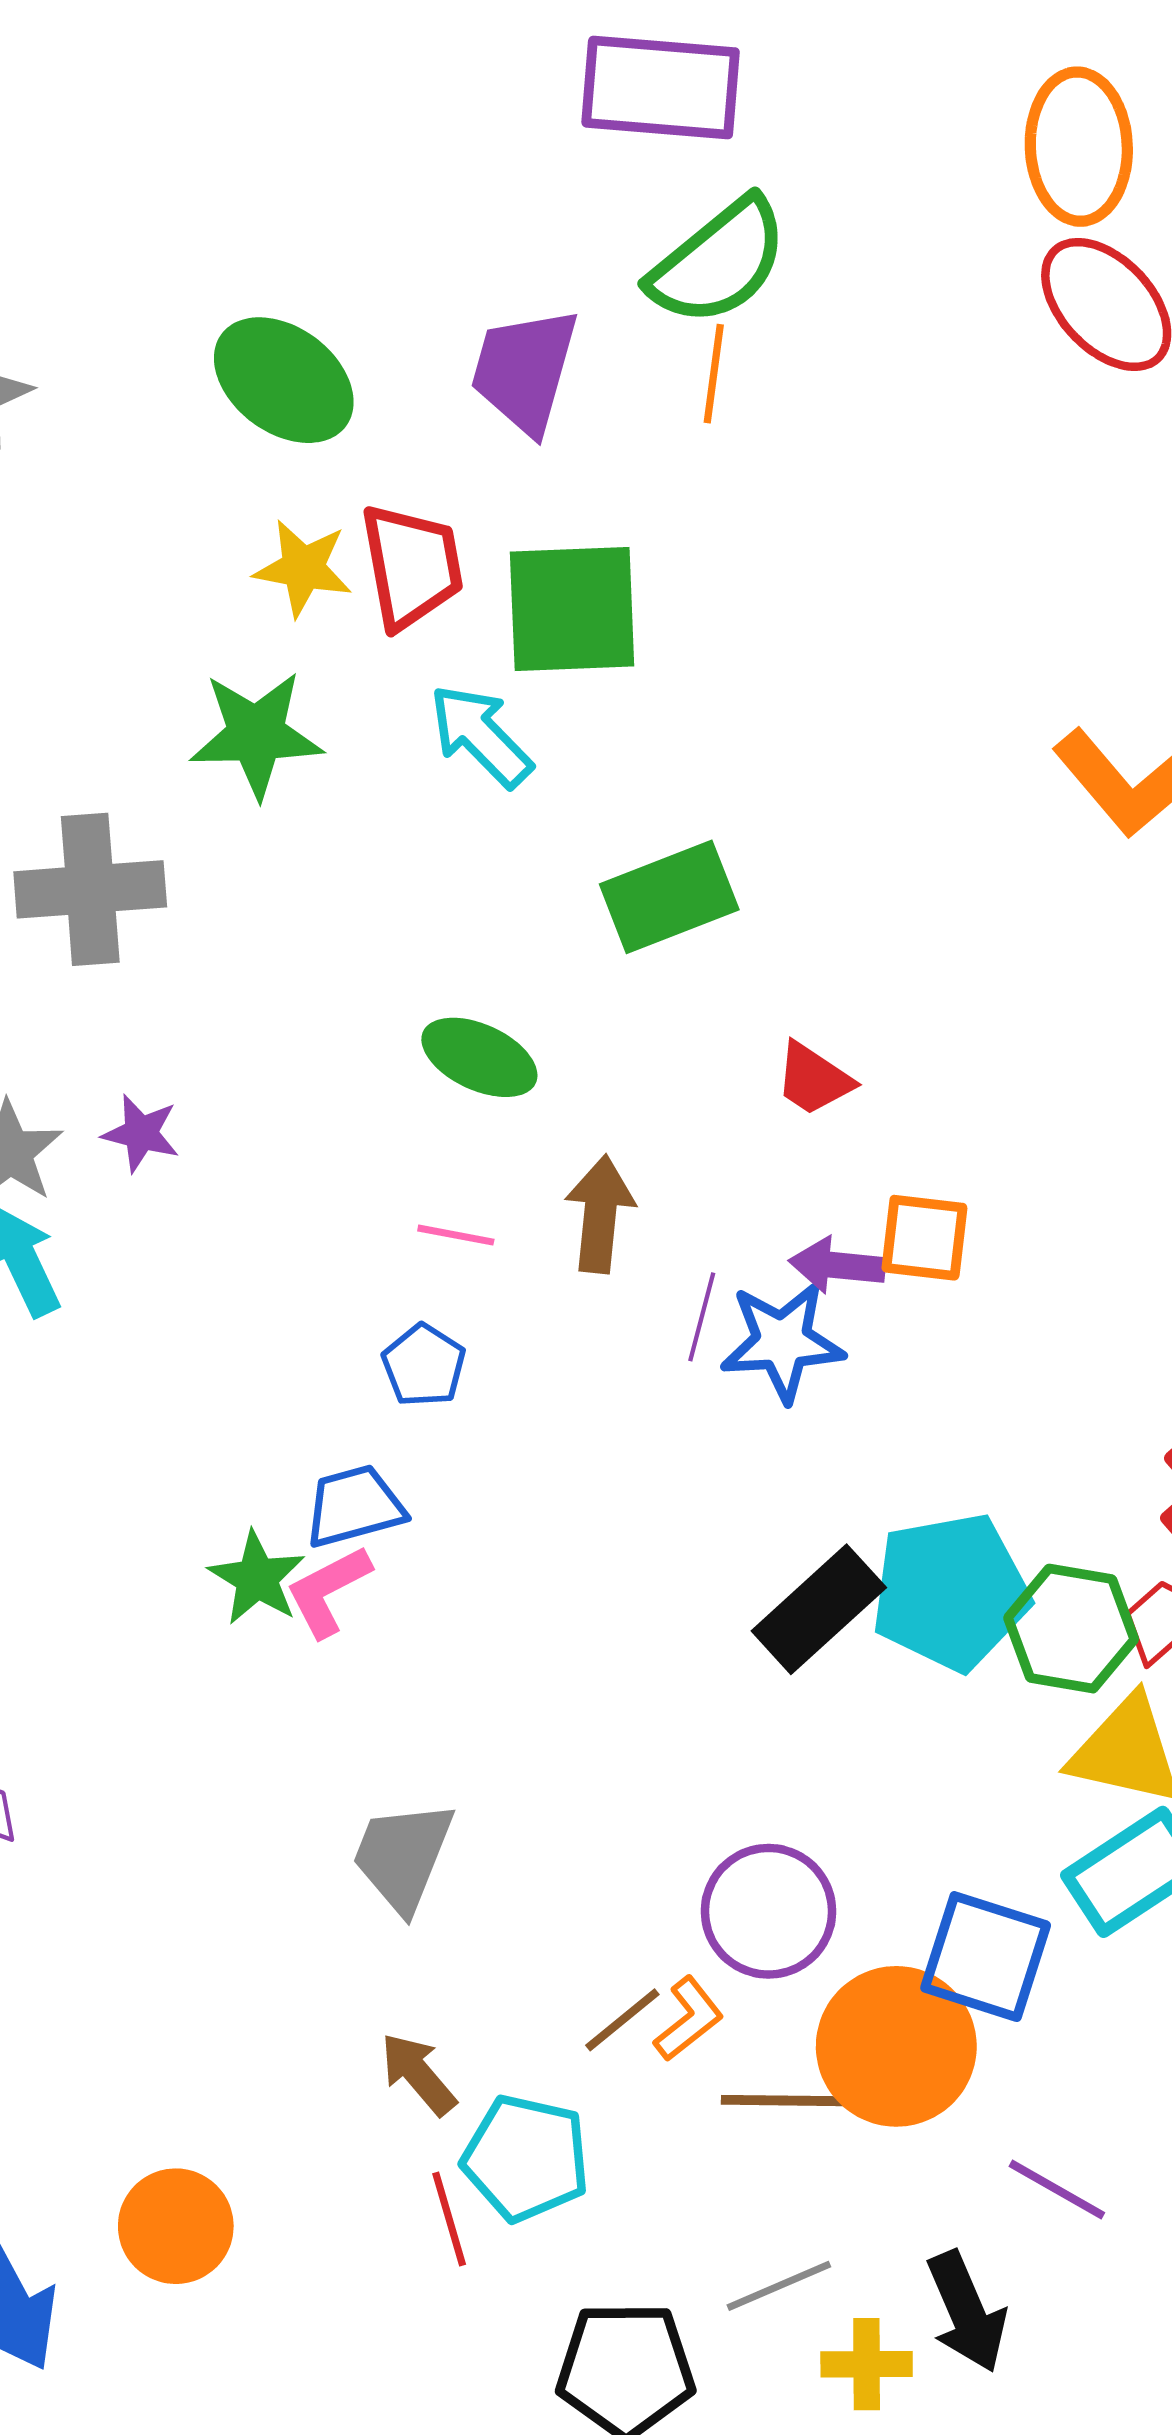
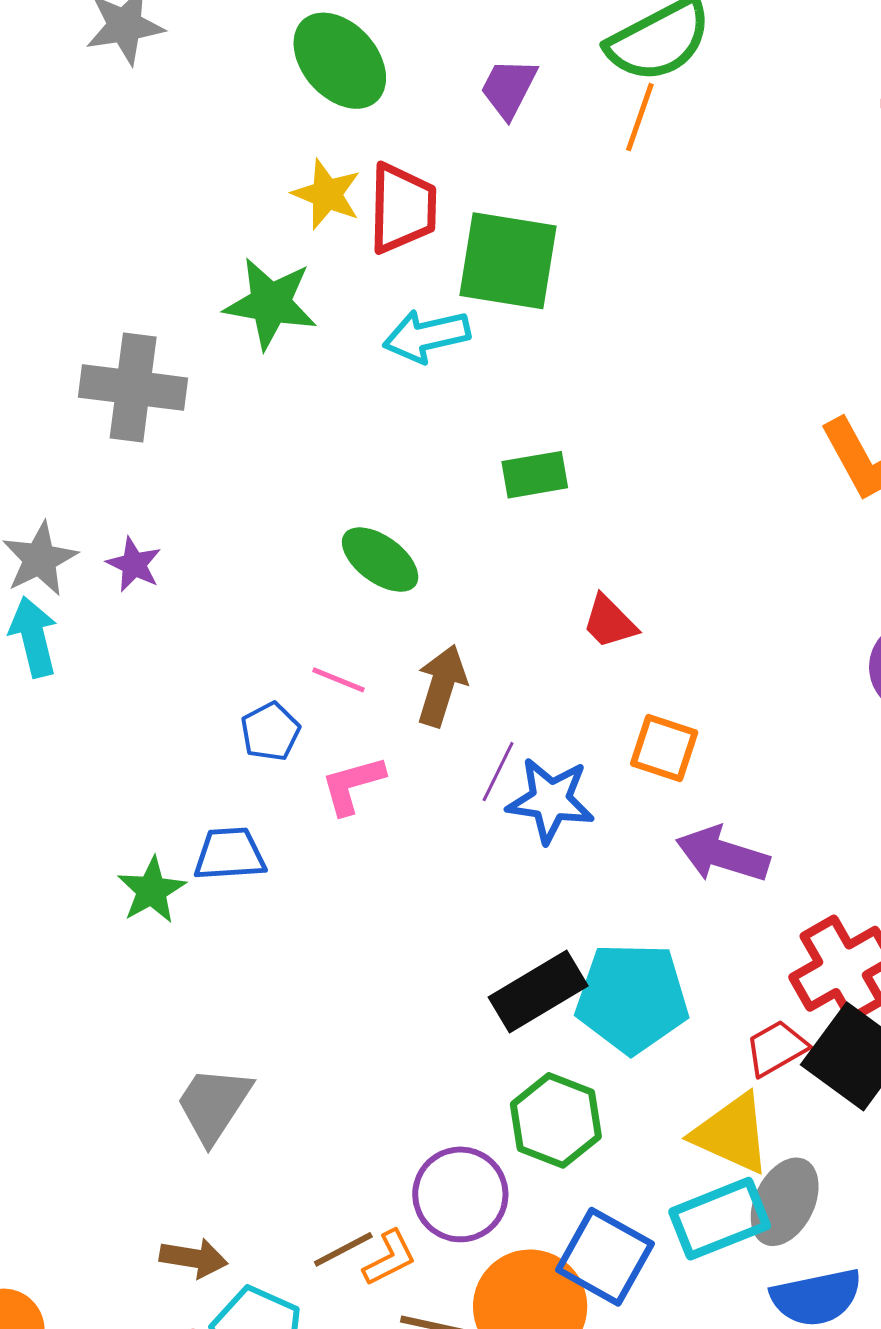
purple trapezoid: (524, 370) -> (509, 88), size x0.7
cyan arrow: (481, 736) -> (426, 336), turned -70
green rectangle: (669, 897) -> (535, 475), size x0.7
purple arrow: (837, 1265) -> (723, 854), moved, size x1.4
blue pentagon: (424, 1365) -> (270, 732), moved
pink L-shape: (328, 1591) -> (353, 785), moved
green hexagon: (1071, 1629) -> (556, 1120), moved
brown arrow: (418, 2074) -> (194, 1258), turned 128

